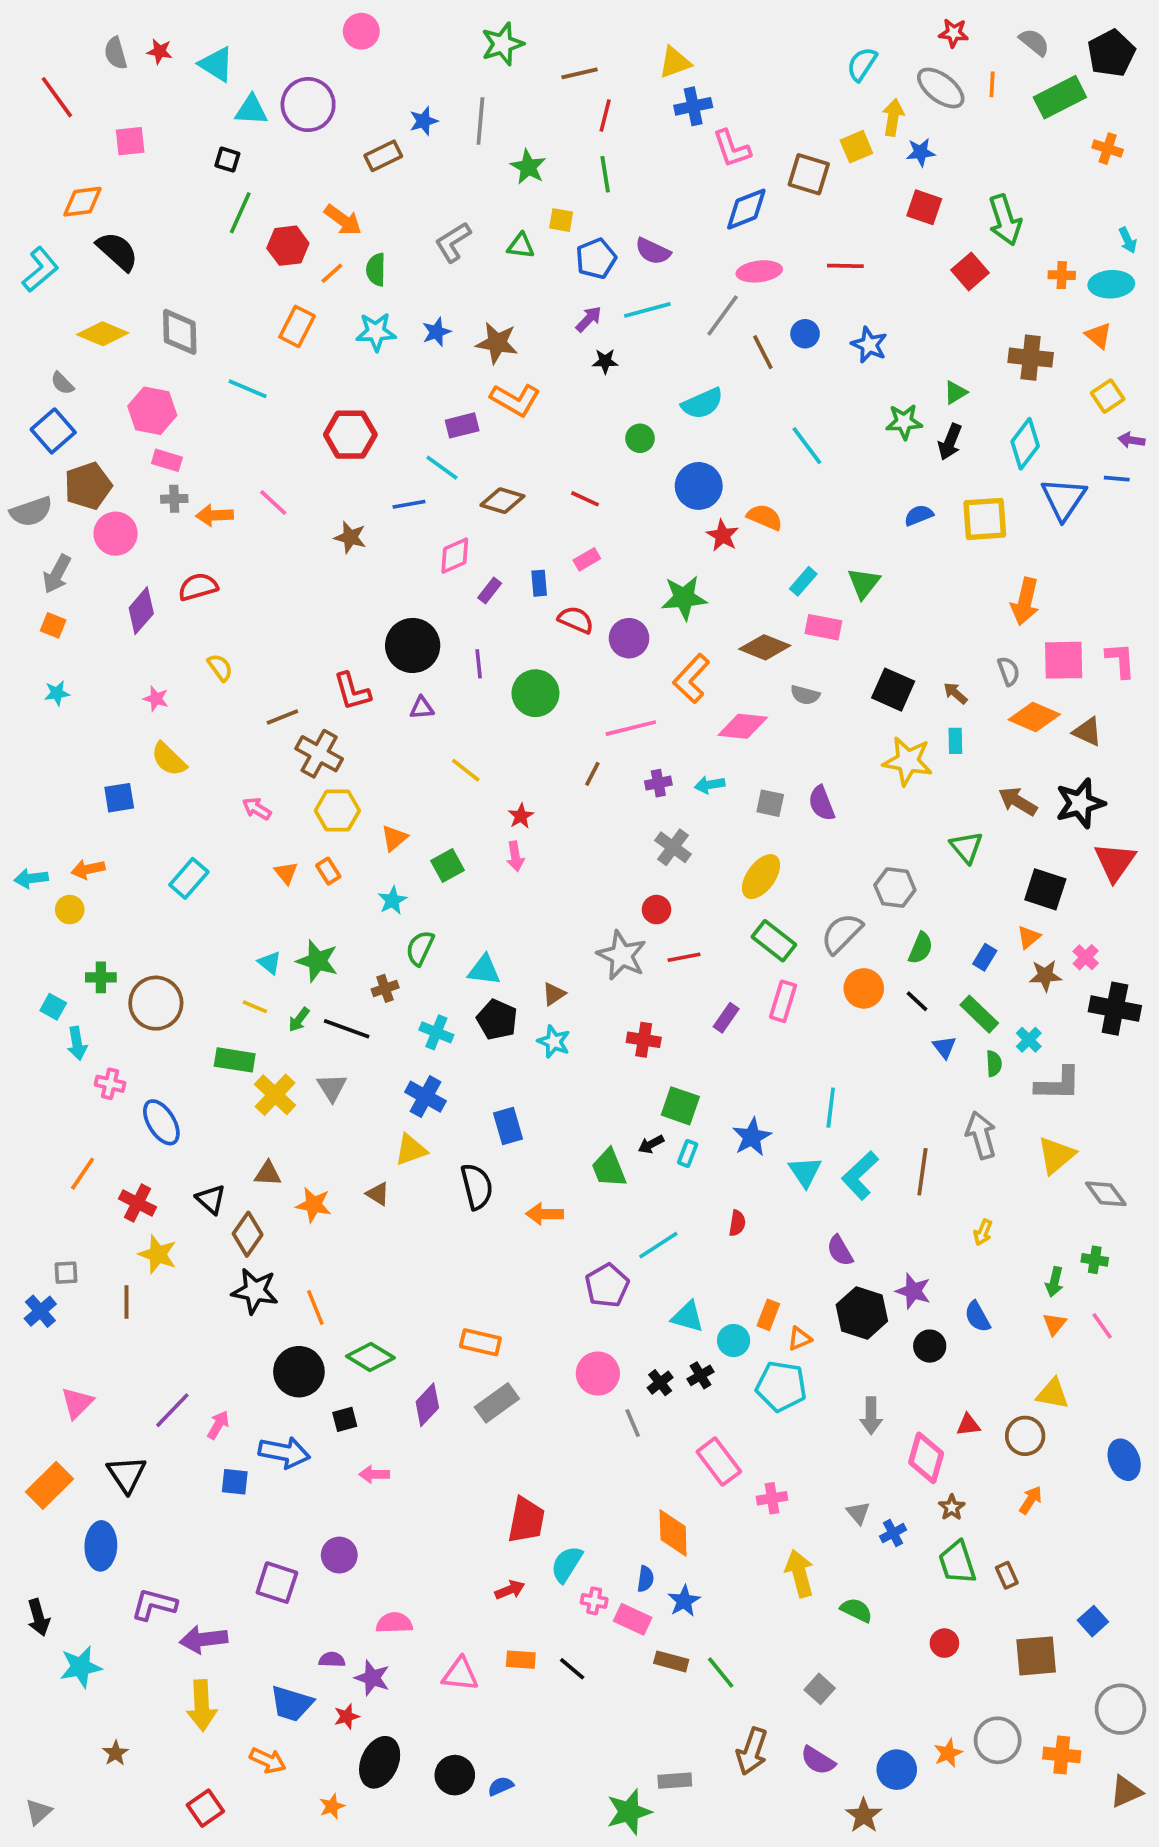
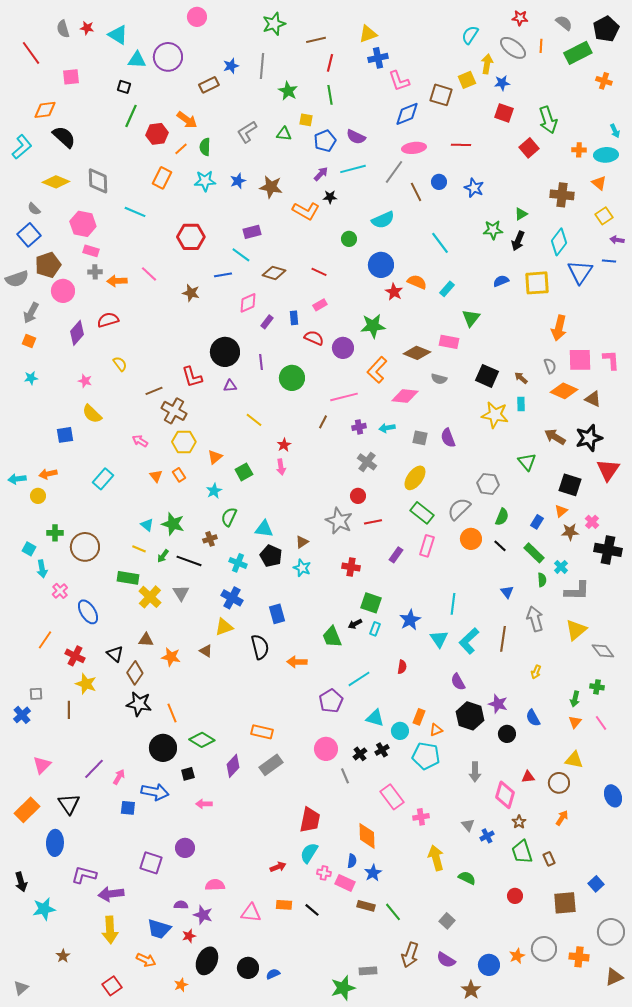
orange L-shape: (515, 400) -> (306, 211), moved
cyan rectangle: (803, 581) -> (447, 289), moved
blue triangle: (944, 1047) -> (507, 592), moved
pink cross: (110, 1084) -> (60, 591), turned 35
red trapezoid: (526, 1520) -> (310, 820), moved

